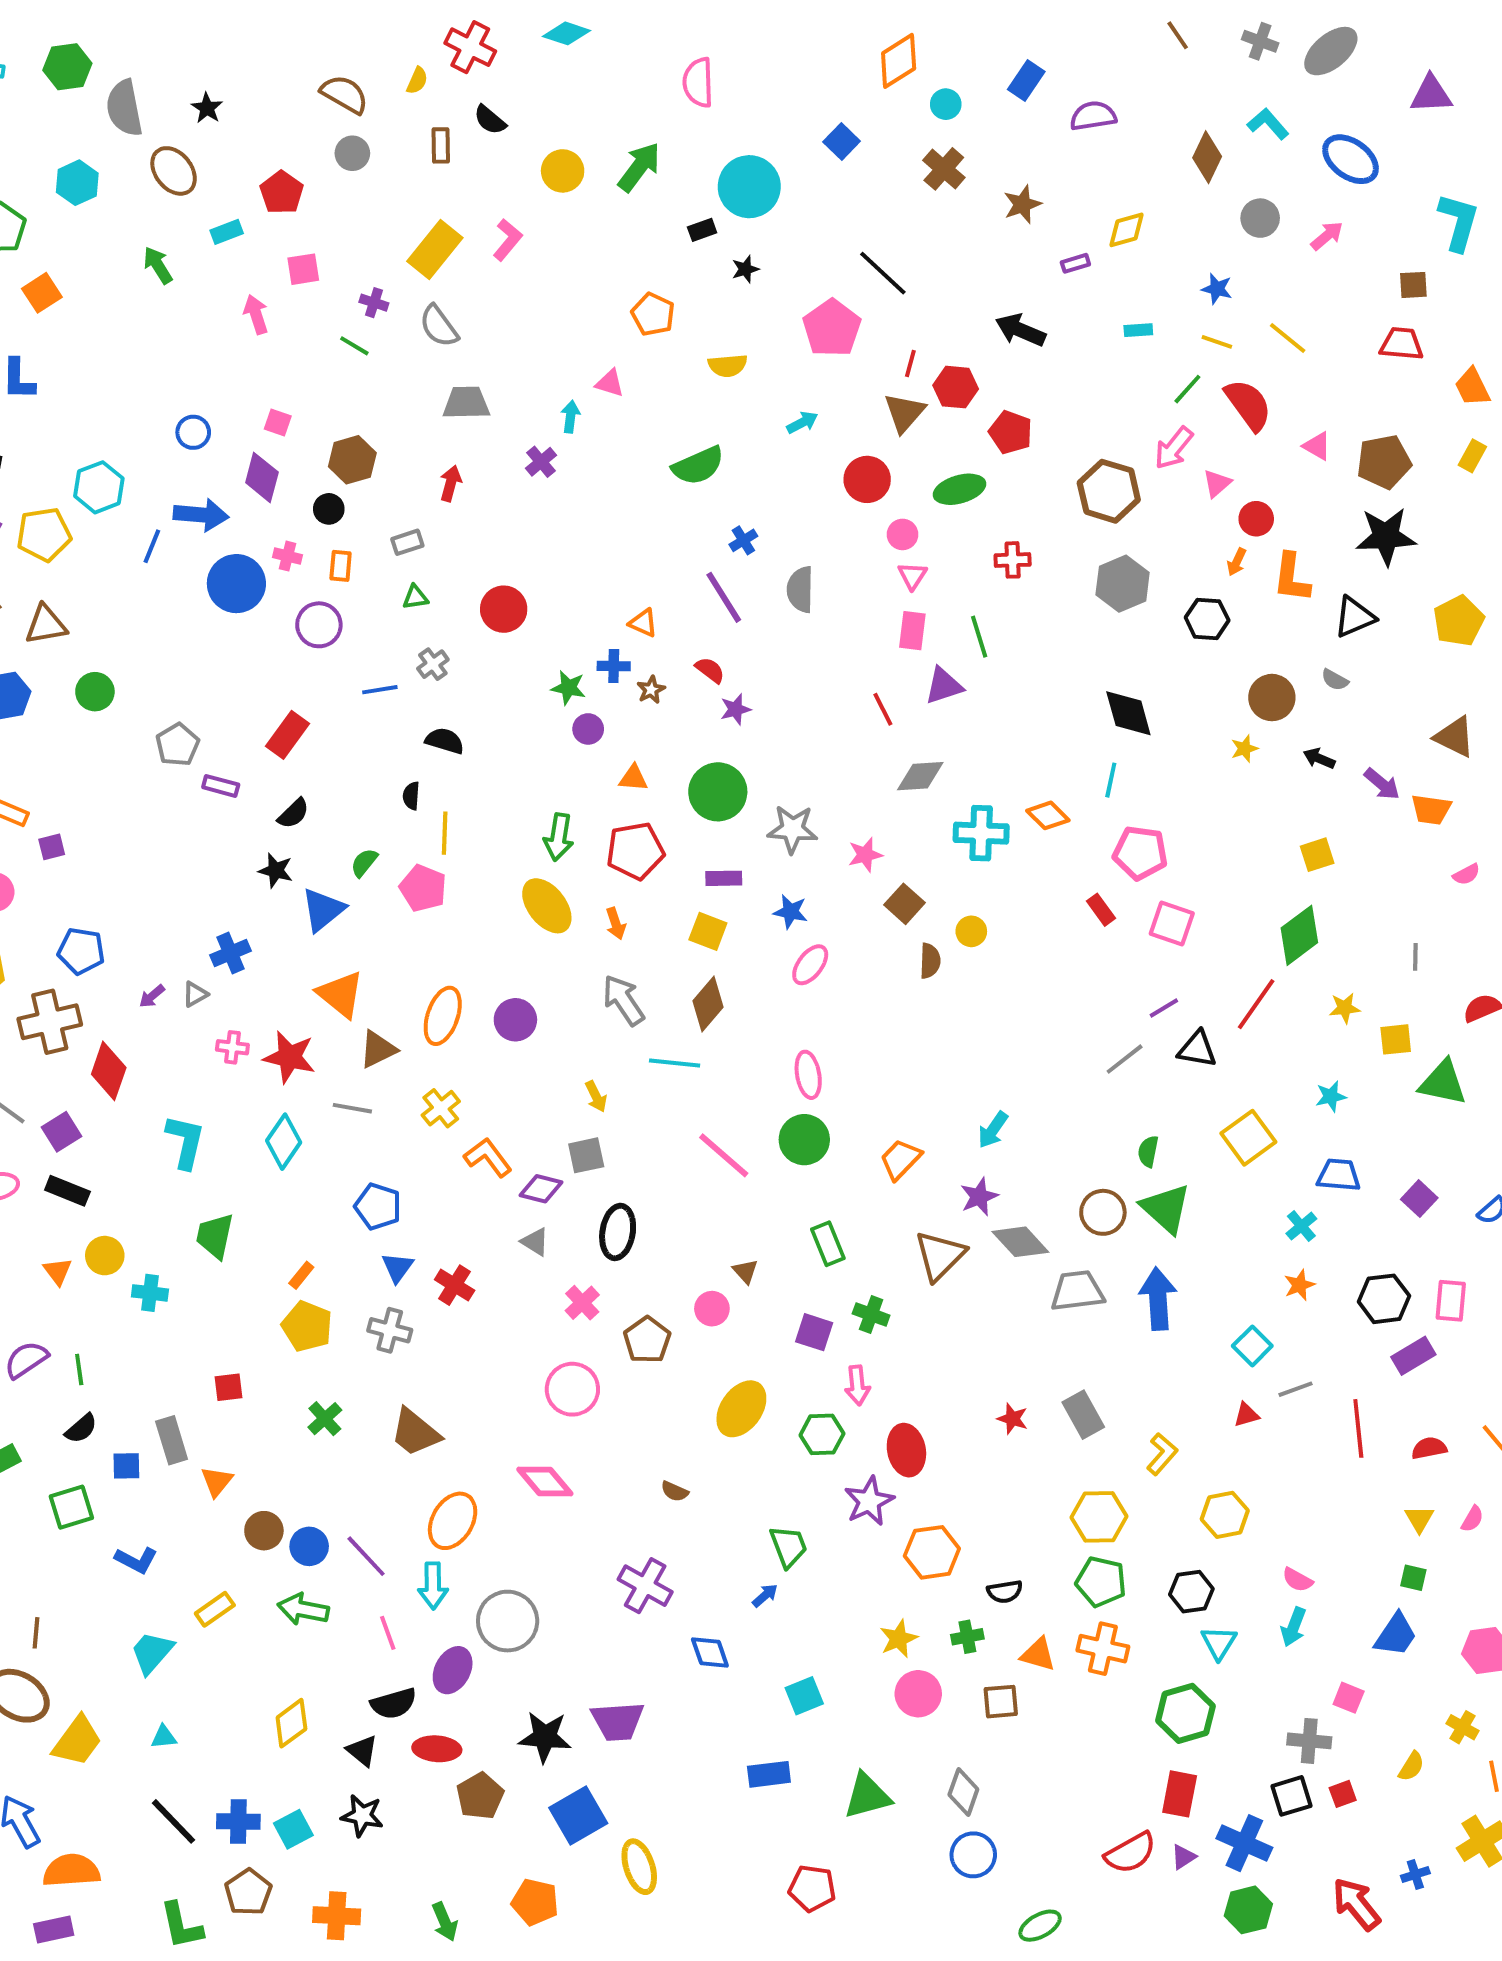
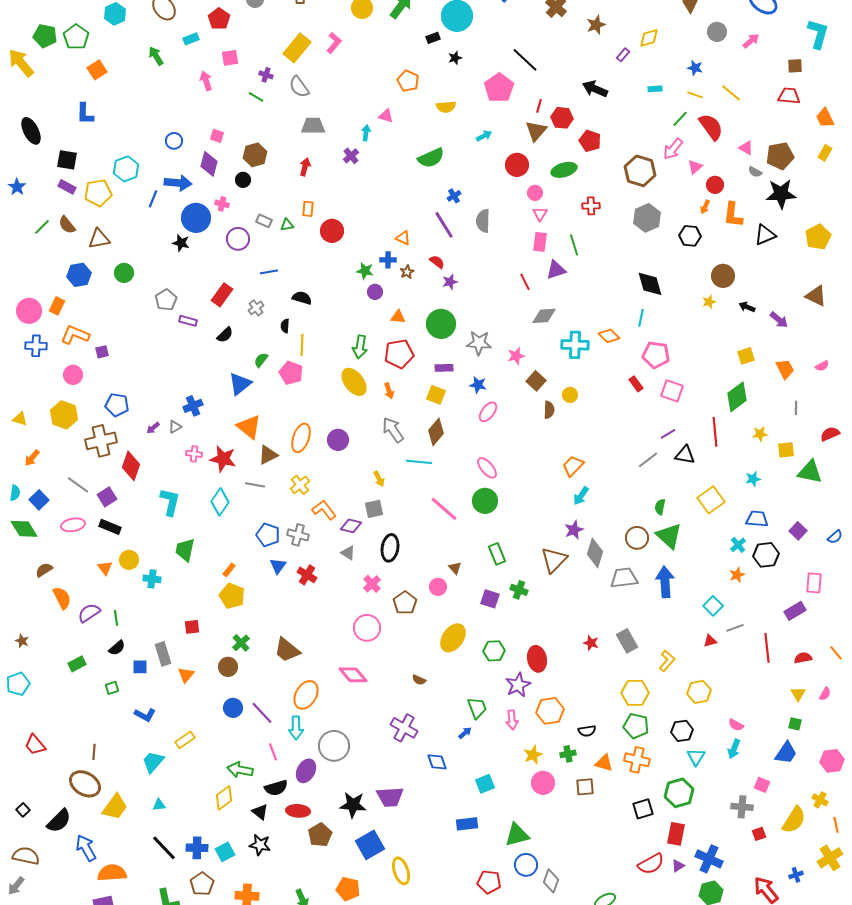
purple rectangle: (1075, 263) -> (623, 55), turned -32
gray rectangle: (407, 542) -> (264, 221), moved, turned 42
orange rectangle: (341, 566) -> (308, 209), moved
gray cross: (433, 664) -> (256, 308), moved
gray semicircle: (1335, 680) -> (755, 172), moved
orange trapezoid: (1431, 810) -> (785, 369), moved, turned -125
black star: (276, 870) -> (181, 243), moved
red line: (1256, 1004) -> (715, 432), turned -40
pink ellipse: (808, 1075) -> (487, 468), turned -30
orange trapezoid: (901, 1159) -> (573, 466), moved
gray diamond: (1020, 1242) -> (595, 553), turned 60
black hexagon: (1384, 1299) -> (766, 555), moved
gray cross: (390, 1330) -> (298, 535), moved
pink arrow: (857, 1385) -> (512, 720), moved
green square: (71, 1507) -> (112, 688), size x0.6
brown circle: (264, 1531) -> (228, 667), moved
green arrow: (303, 1609) -> (240, 770), moved
yellow semicircle: (1411, 1766) -> (794, 820), size x1.8
gray diamond: (963, 1792) -> (551, 881), moved
black square: (1292, 1796) -> (643, 809), moved
blue circle: (973, 1855) -> (526, 865), moved

